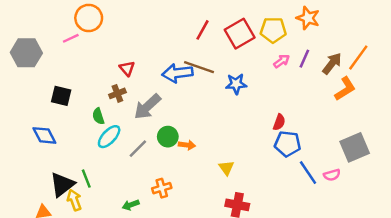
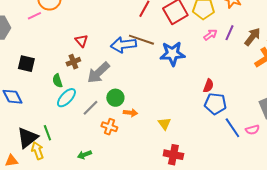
blue star: (236, 84) -> (172, 54), size x1.4
orange arrow: (187, 145) -> (130, 113), moved
orange cross: (162, 188) -> (109, 127), moved, turned 35

